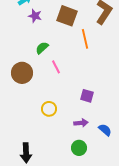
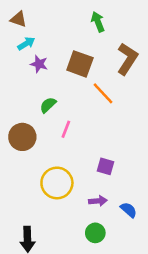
orange line: (85, 39) -> (103, 93), turned -30
pink line: (56, 67) -> (66, 129), turned 48
yellow circle: (49, 109) -> (57, 183), size x1.6

